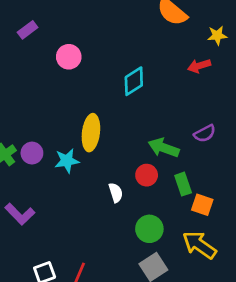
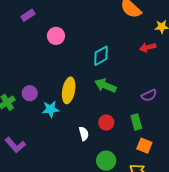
green arrow: (164, 148) -> (105, 86), moved
purple circle: (32, 153) -> (30, 93), moved
green rectangle: (183, 184) -> (136, 122), moved

